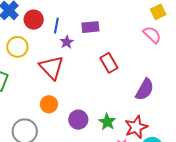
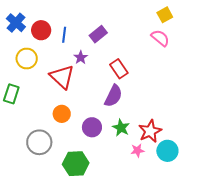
purple rectangle: (90, 27) -> (98, 34), turned -30
purple star: (67, 42) -> (81, 57), moved
purple semicircle: (145, 89) -> (113, 96), moved

